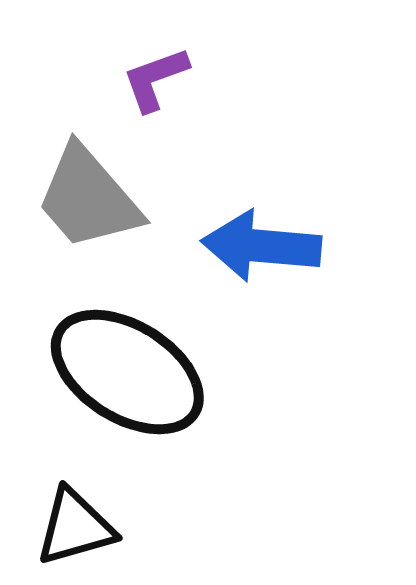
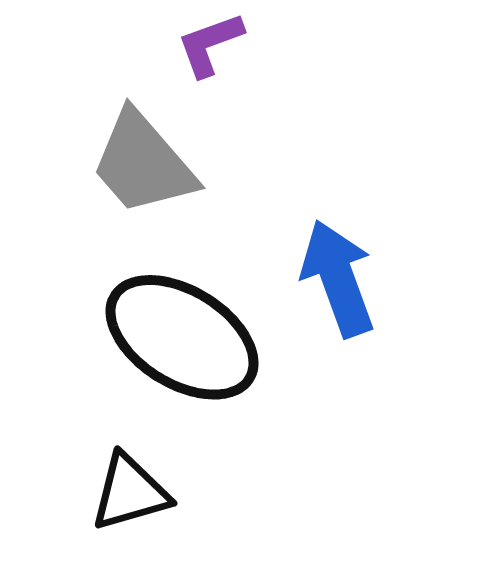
blue arrow: (261, 246) -> (338, 278), moved, turned 65

